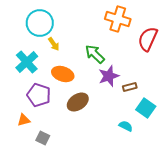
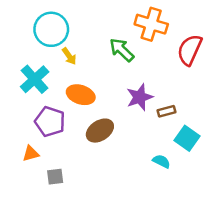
green arrow: (95, 54) -> (122, 50), moved
gray square: (43, 138) -> (55, 177), turned -32

